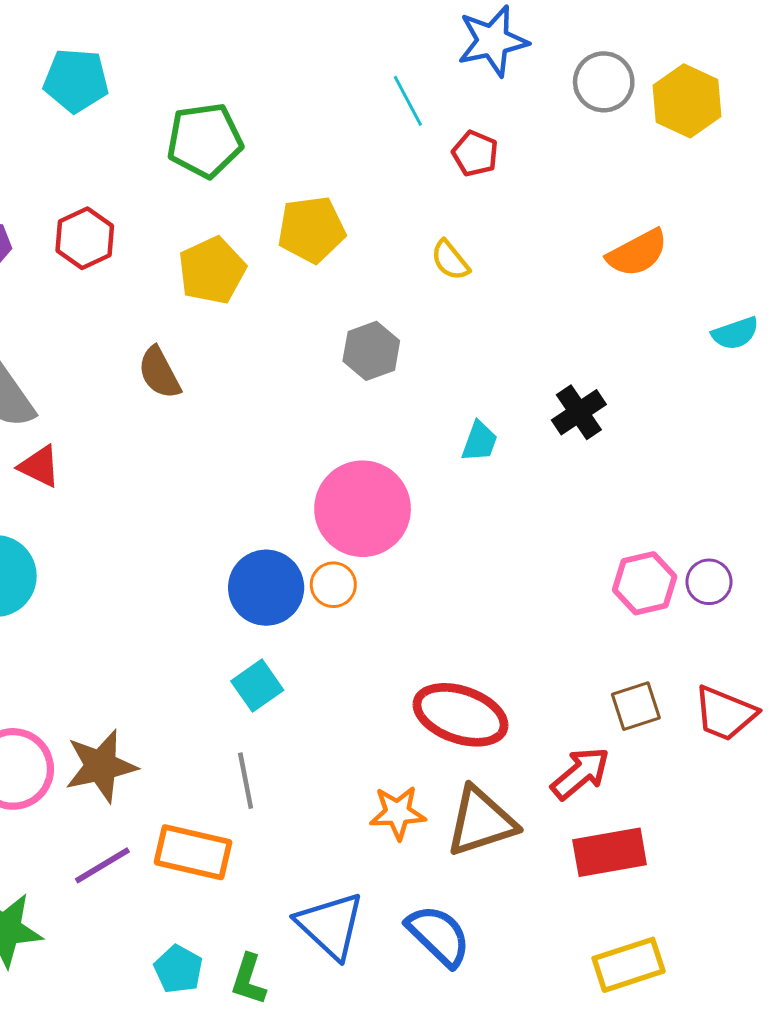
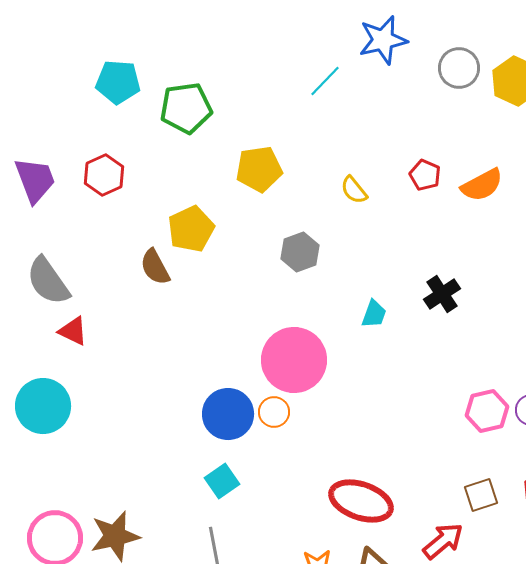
cyan pentagon: (76, 80) -> (118, 82), moved
cyan line: (408, 101) -> (325, 81), turned 72
red pentagon: (475, 154) -> (425, 175), moved
yellow pentagon: (212, 270) -> (191, 229), moved

